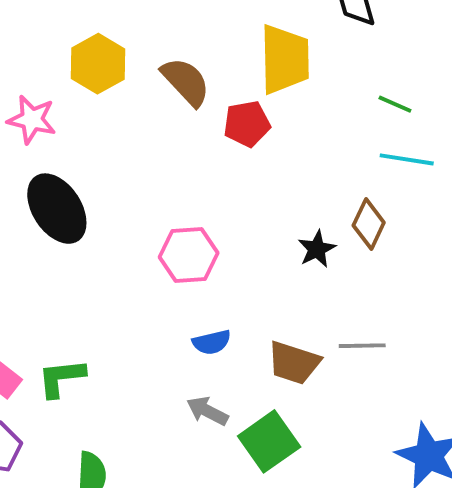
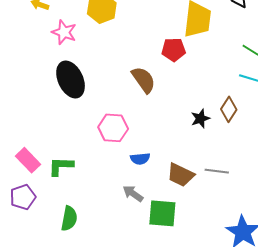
brown semicircle: (186, 82) -> (144, 80), moved
pink hexagon: (189, 255) -> (113, 128), moved
green square: (269, 441) -> (162, 213), turned 32

